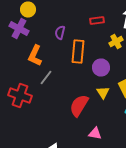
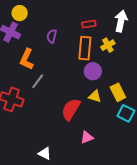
orange rectangle: (78, 52) -> (85, 48), moved
yellow triangle: (103, 92) -> (95, 96), turned -40
pink triangle: (95, 134) -> (87, 137), turned -32

